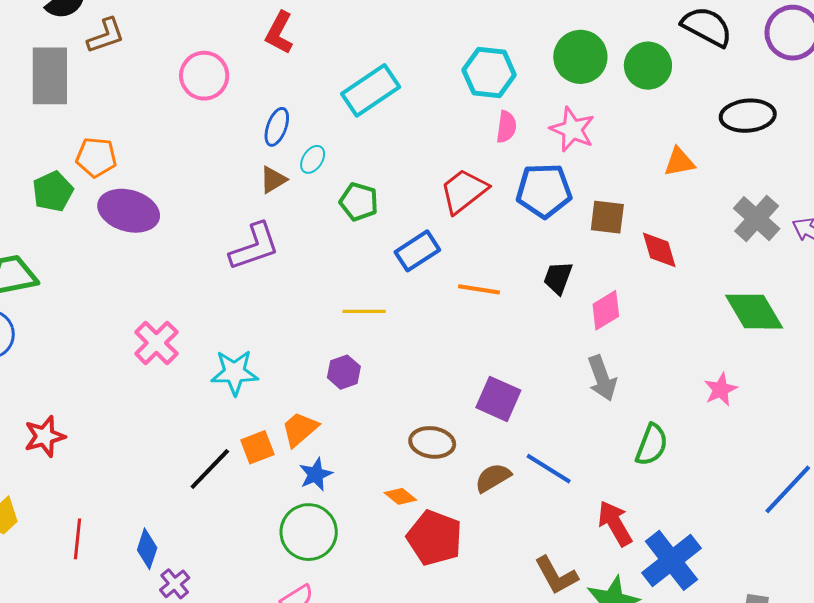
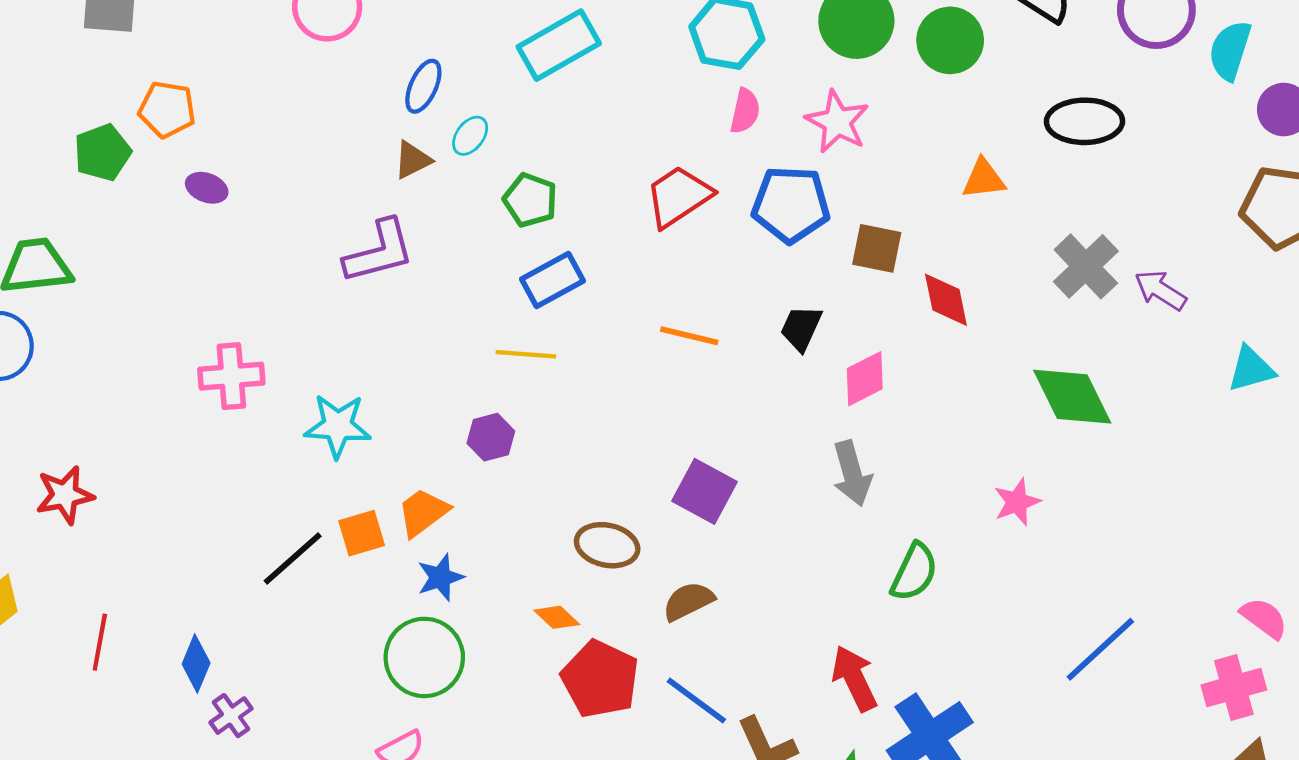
purple ellipse: (129, 211) -> (207, 188), size x0.5
blue rectangle: (417, 251) -> (552, 280), moved
pink cross: (156, 343) -> (231, 376), turned 36
blue line: (549, 469) -> (696, 700), moved

